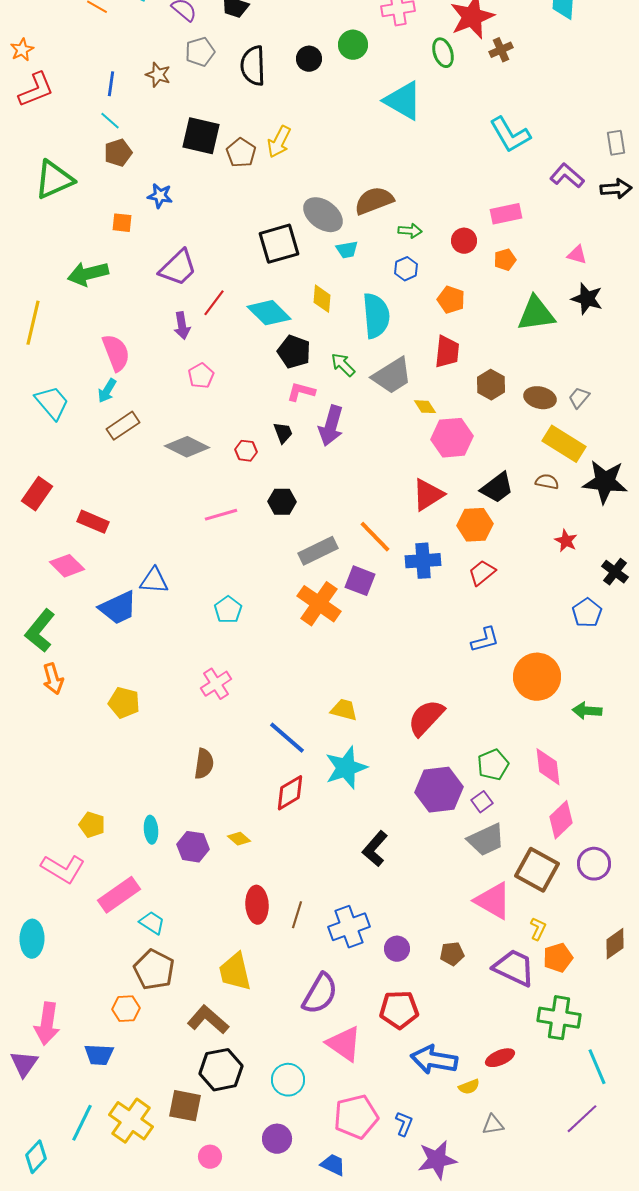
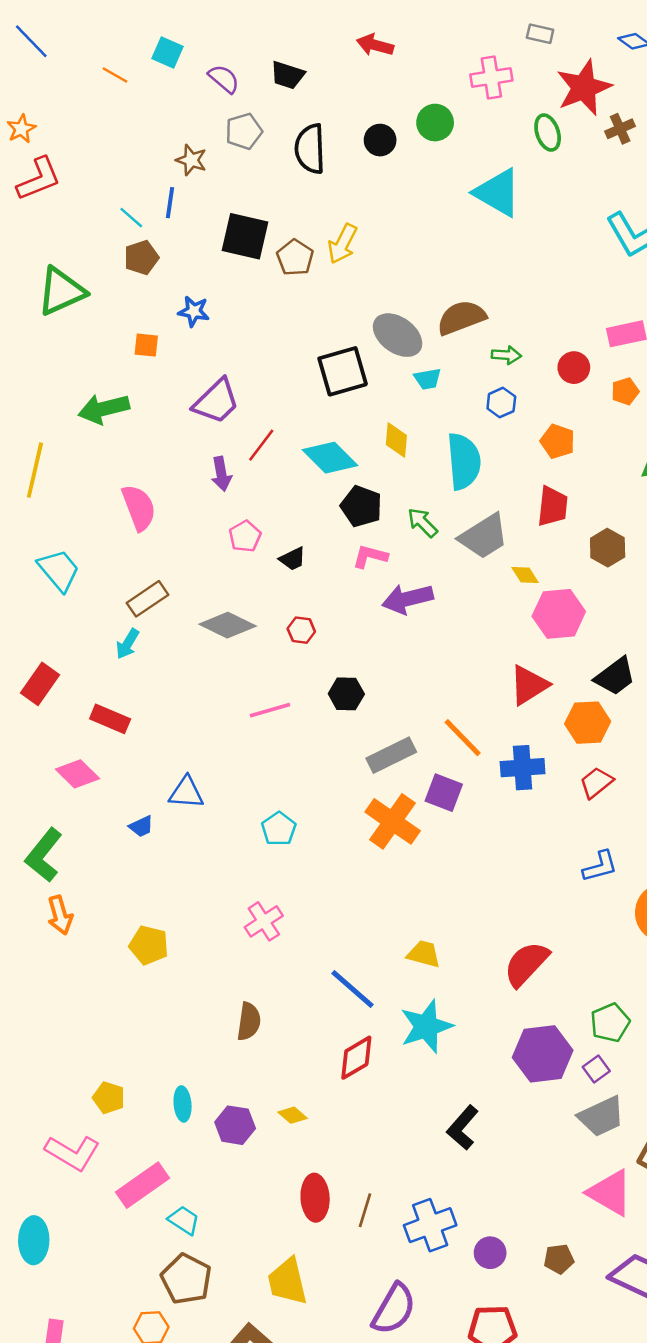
blue line: (111, 84) -> (170, 203), moved
cyan arrow: (107, 391) -> (128, 644), moved
purple arrow: (331, 426) -> (408, 599), turned 60
black trapezoid: (283, 433) -> (293, 559), moved, turned 85
blue trapezoid: (118, 608) -> (141, 826), size x0.5

